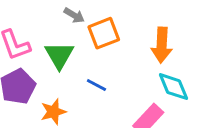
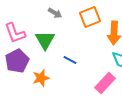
orange square: (104, 33) -> (90, 17), moved

